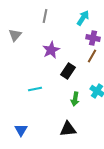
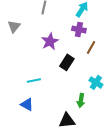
purple cross: (93, 38) -> (79, 29), moved
green arrow: (75, 99) -> (81, 100), moved
blue triangle: (21, 130) -> (27, 104), moved, turned -32

